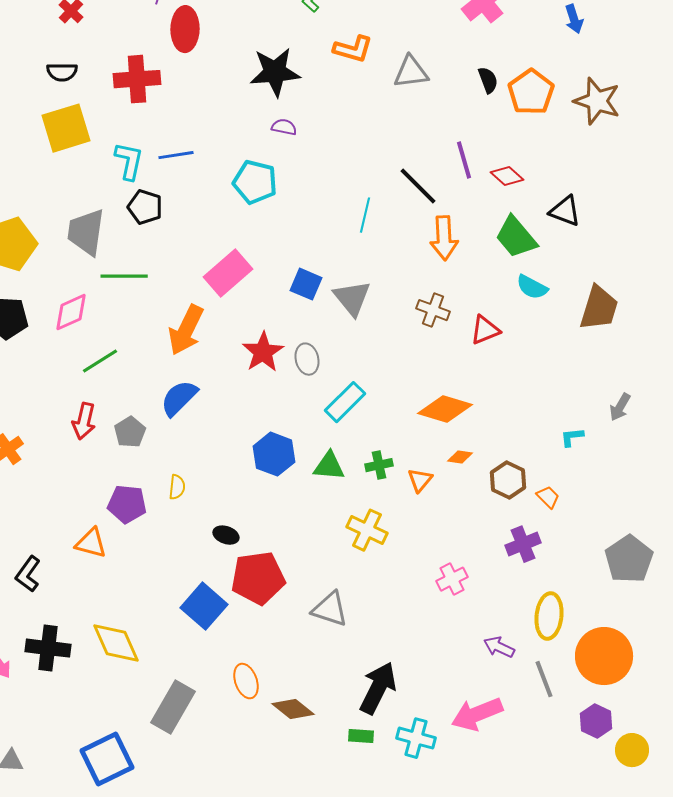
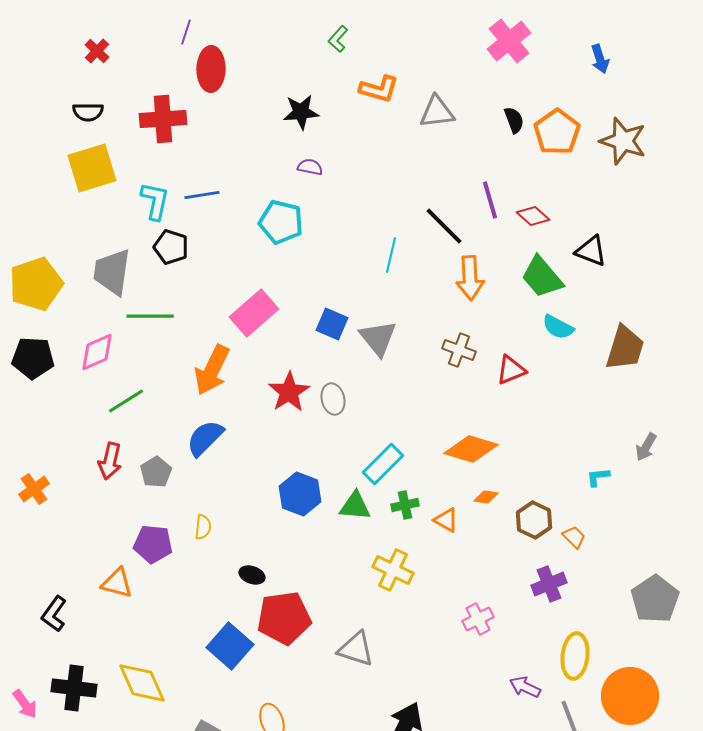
black star: (275, 72) -> (301, 112), size x0.7
cyan rectangle: (345, 402) -> (383, 464), moved
orange triangle: (420, 480) -> (446, 520), turned -40

